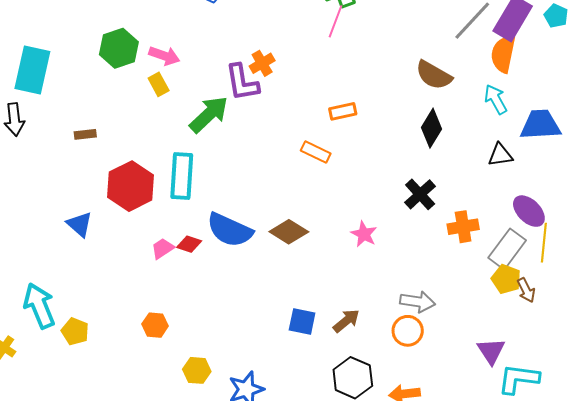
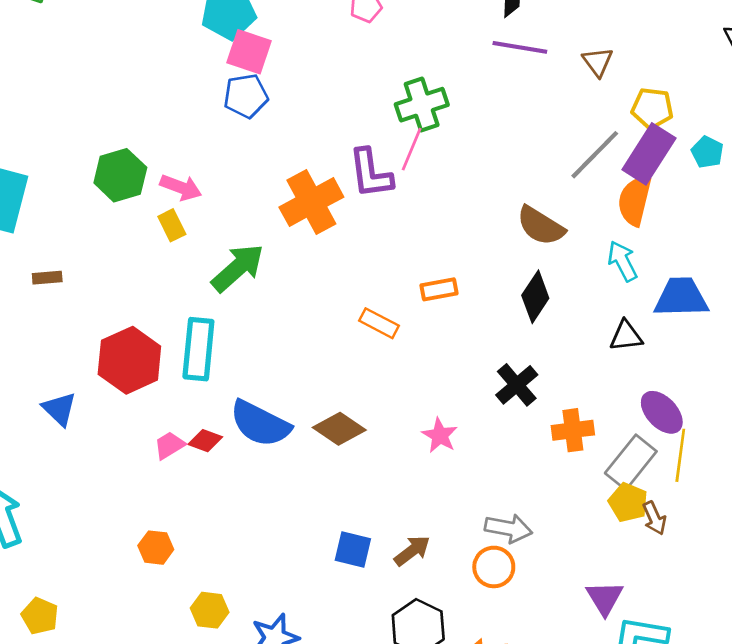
orange cross: (262, 63) -> (311, 202), size x1.8
purple L-shape: (242, 82) -> (371, 173), moved
orange rectangle: (343, 111) -> (439, 289), moved
brown rectangle: (85, 134) -> (47, 278), moved
yellow pentagon: (75, 331) -> (40, 616), moved

